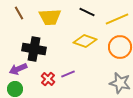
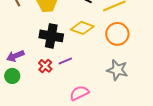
black cross: (34, 49) -> (51, 36), moved

